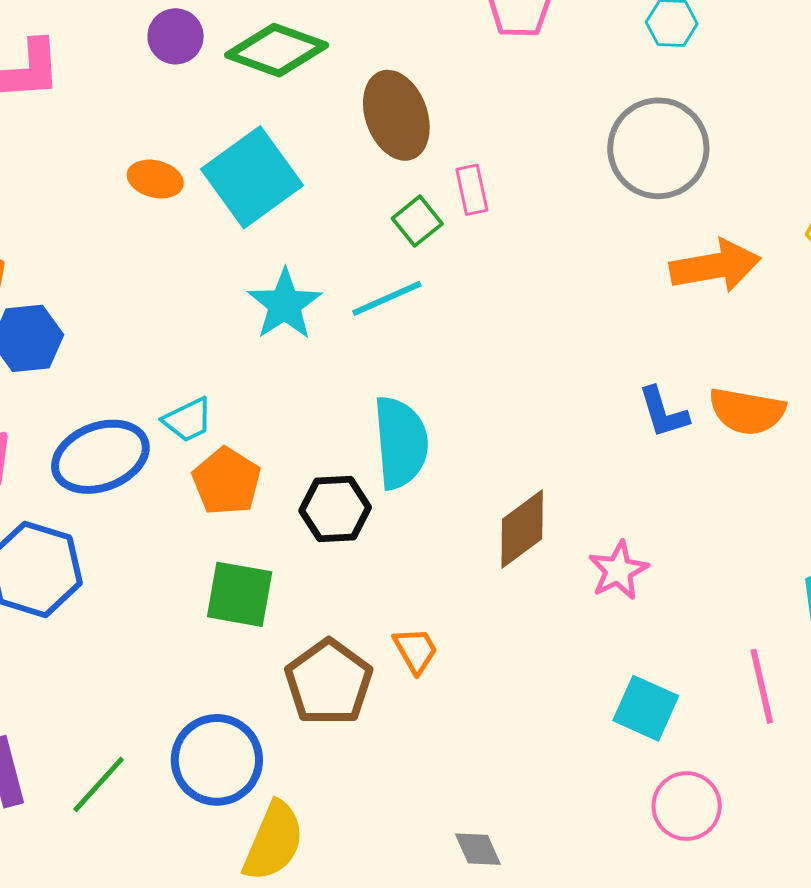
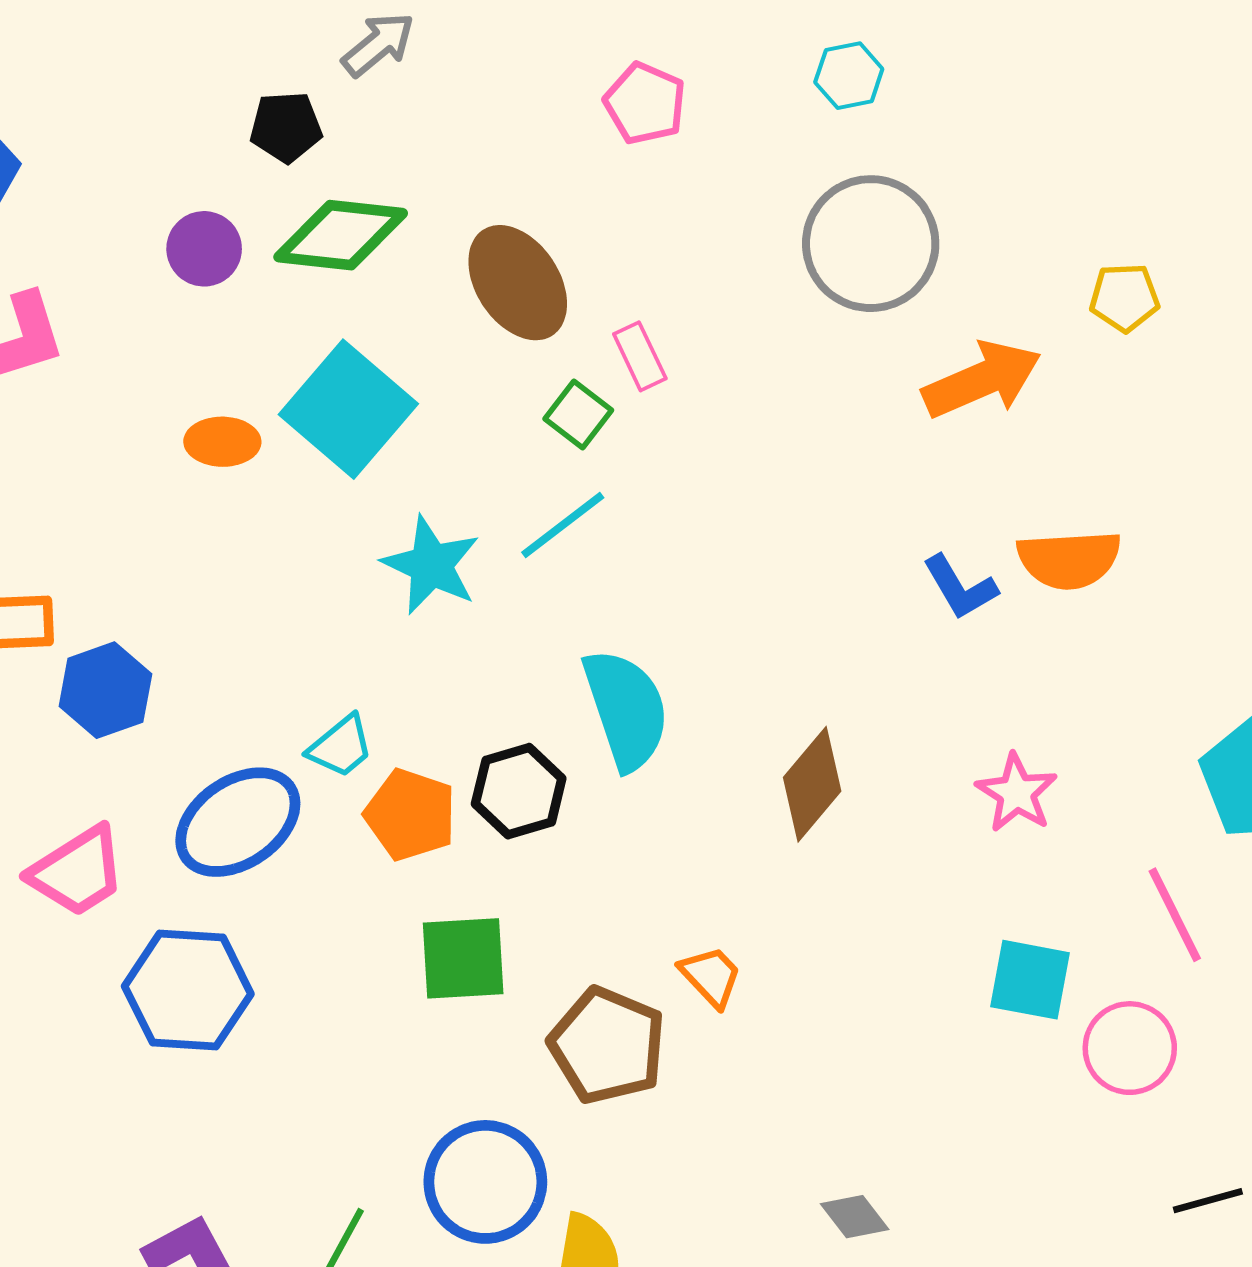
black hexagon: (335, 509) -> (519, 791), moved
pink star: (618, 570) -> (1017, 793), moved
pink circle: (687, 806) -> (1130, 1048), moved

